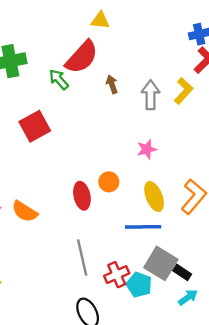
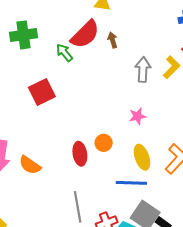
brown arrow: (112, 84) -> (113, 40), moved

